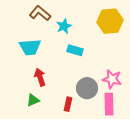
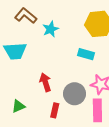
cyan rectangle: (75, 50) -> (86, 54), moved
red arrow: (40, 77) -> (45, 82), moved

